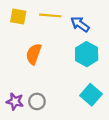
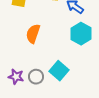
cyan square: (91, 95) -> (59, 71), moved

